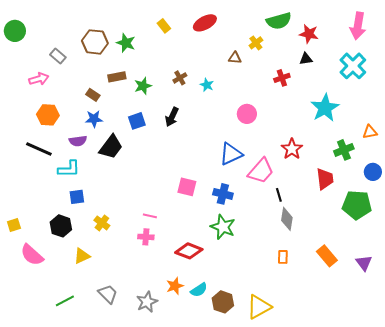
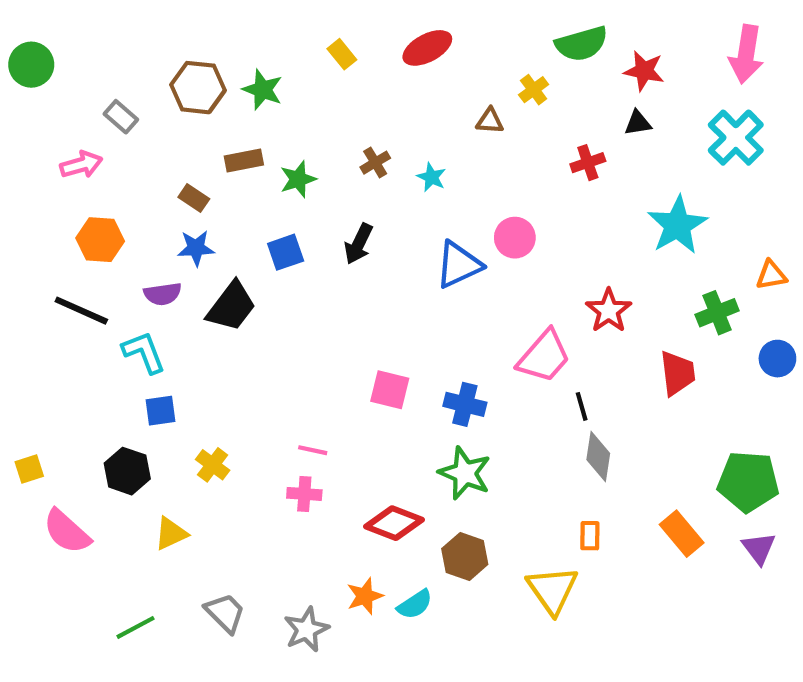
blue triangle: (231, 154) -> (459, 265), moved
cyan L-shape: (69, 169) -> (144, 352), turned -110
green pentagon: (357, 205) -> (748, 481), moved
brown hexagon: (223, 302) -> (465, 557), moved
yellow triangle: (259, 307) -> (552, 590), moved, turned -36

